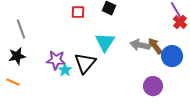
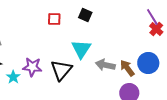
gray arrow: (140, 45) -> (105, 65), moved
brown arrow: (155, 46) -> (127, 68), moved
cyan star: (65, 70) -> (13, 77), moved

